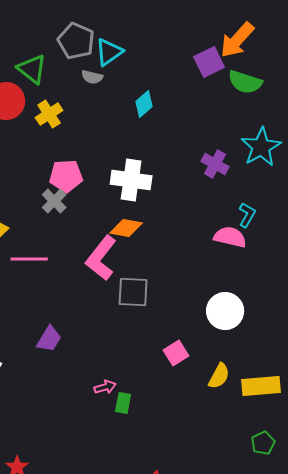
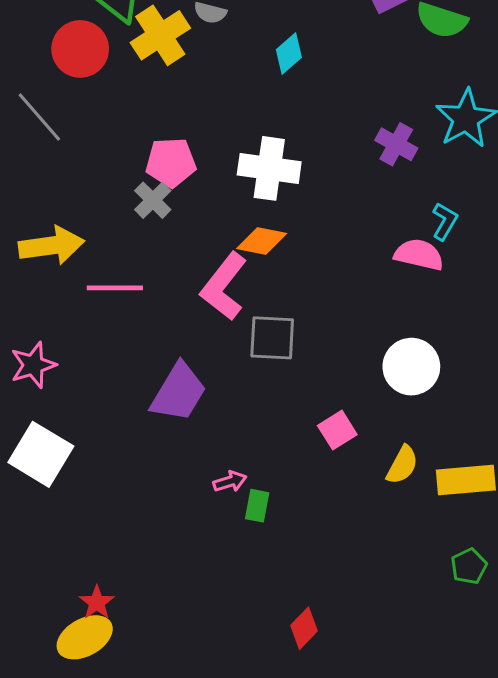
yellow cross: (49, 114) -> (160, 35), moved, size x1.4
purple trapezoid: (49, 339) -> (178, 392), moved, size x1.5

